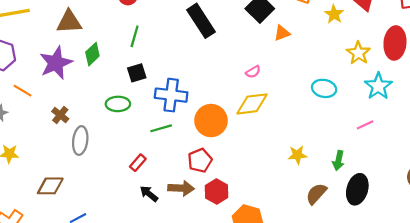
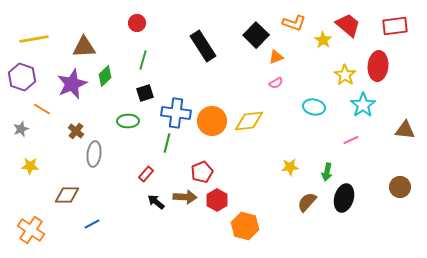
pink semicircle: (253, 72) -> (276, 83), moved
orange circle: (211, 121) -> (212, 121), moved
green line: (161, 128) -> (167, 143), turned -60

